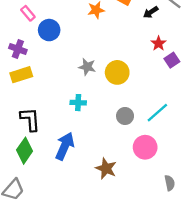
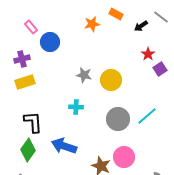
purple cross: (18, 49) -> (22, 59), turned -35
gray circle: (125, 116) -> (118, 119), size x1.5
blue arrow: (65, 146) -> (64, 146), turned -95
pink circle: (145, 147) -> (124, 157), moved

